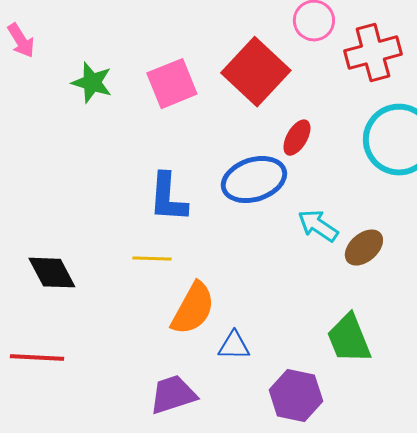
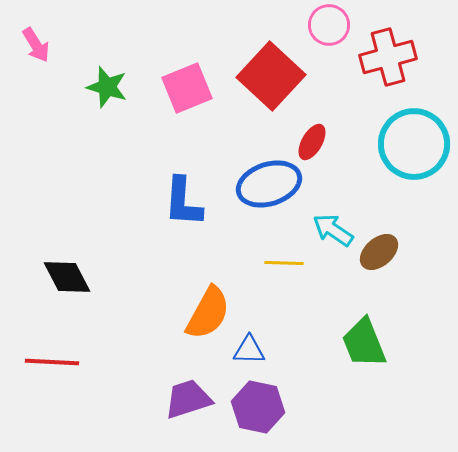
yellow line: (152, 259) -> (284, 263), moved
purple hexagon: (296, 396) -> (258, 407), moved

